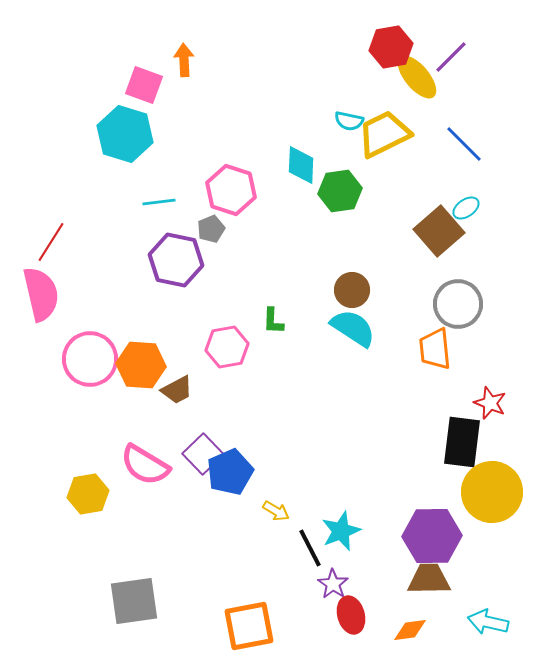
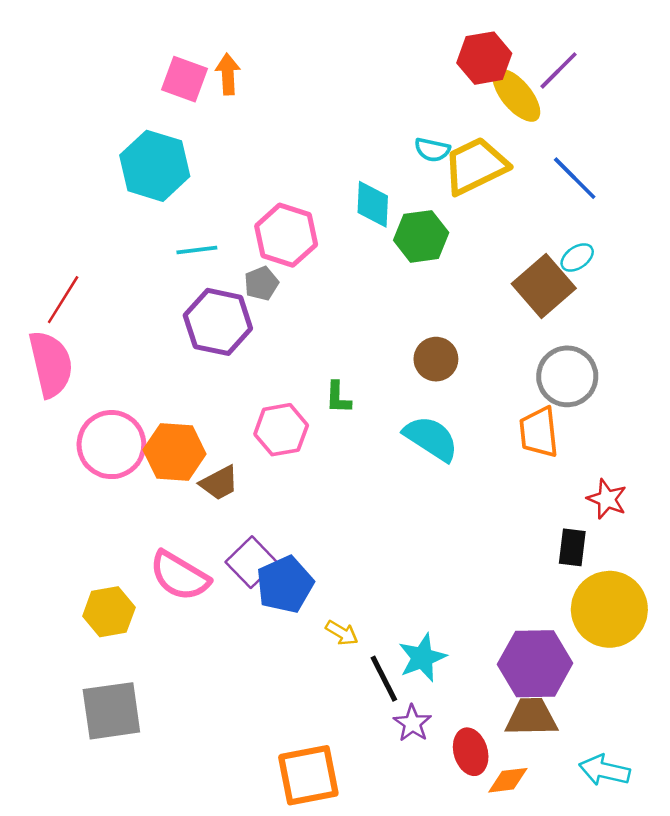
pink square: (144, 85) -> (184, 79), moved
cyan semicircle: (353, 328) -> (431, 438), moved
black rectangle: (462, 442) -> (572, 547), size x0.6
gray square: (134, 601) -> (111, 711), moved
red ellipse: (351, 615) -> (471, 752), moved

